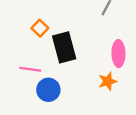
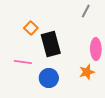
blue circle: (48, 90) -> (49, 78), moved

